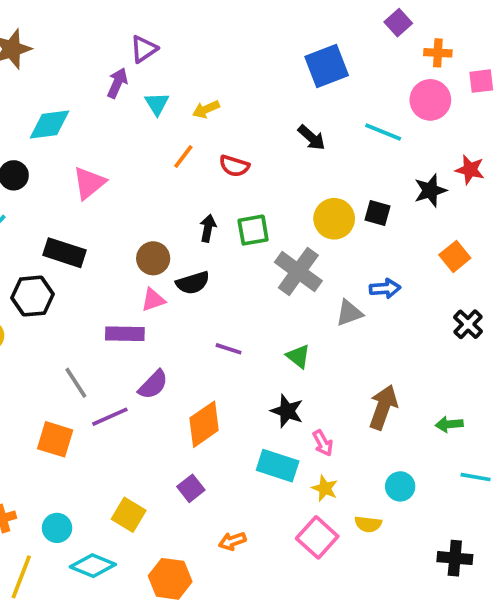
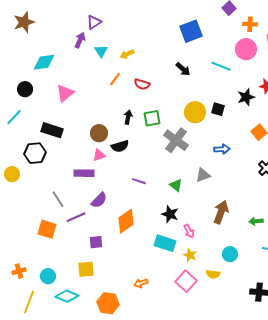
gray triangle: (349, 313) -> (203, 175), moved
purple square: (191, 488) -> (96, 242), moved, turned 32
yellow square: (129, 515) -> (86, 269), turned -36

